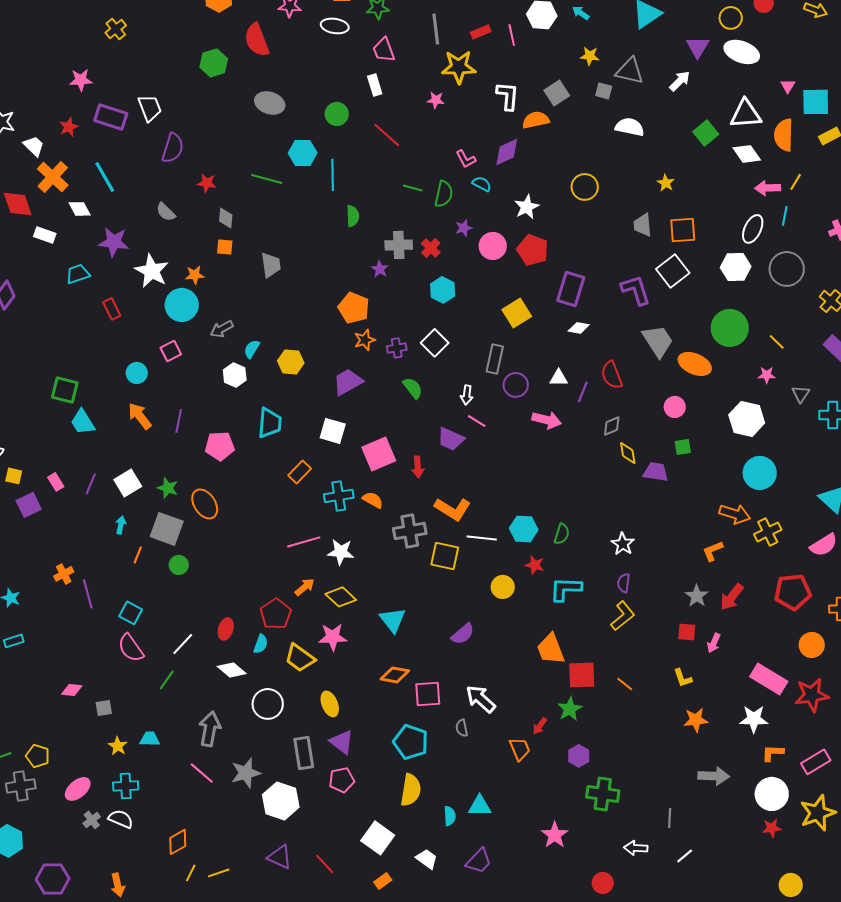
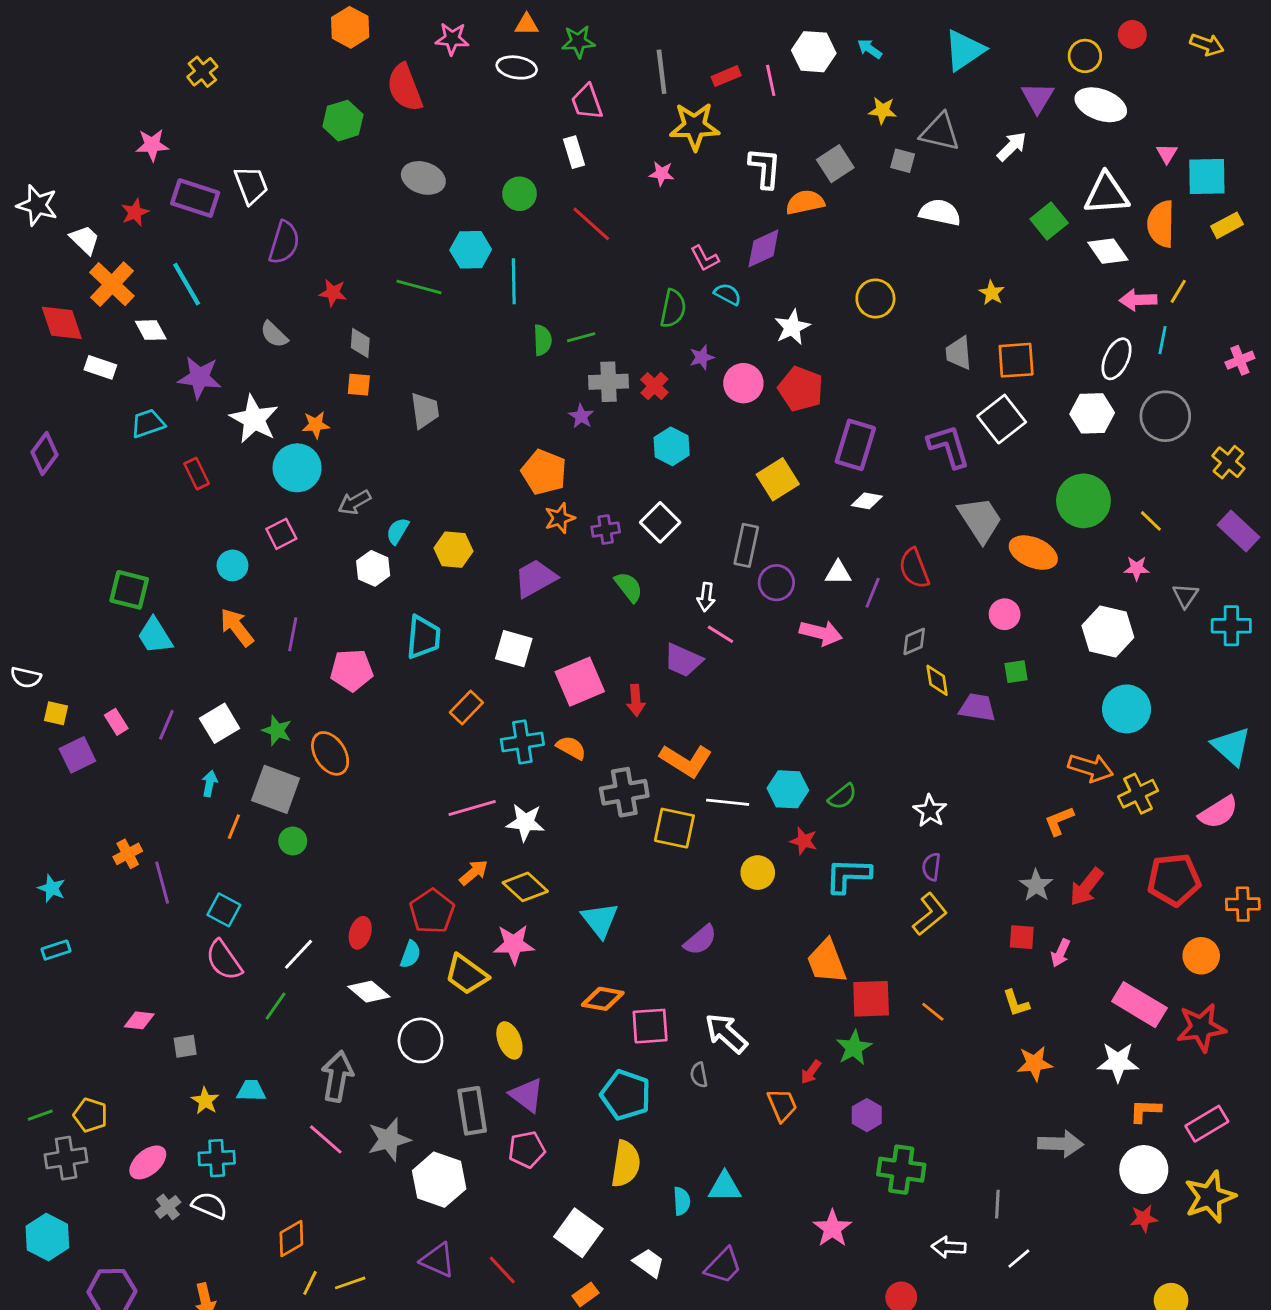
green line: (413, 188) -> (581, 337), moved, turned -30
green semicircle: (562, 534) -> (842, 796), turned 35

